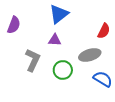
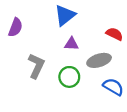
red semicircle: (104, 31) -> (114, 34), turned -91
purple triangle: (55, 40) -> (72, 44), moved

